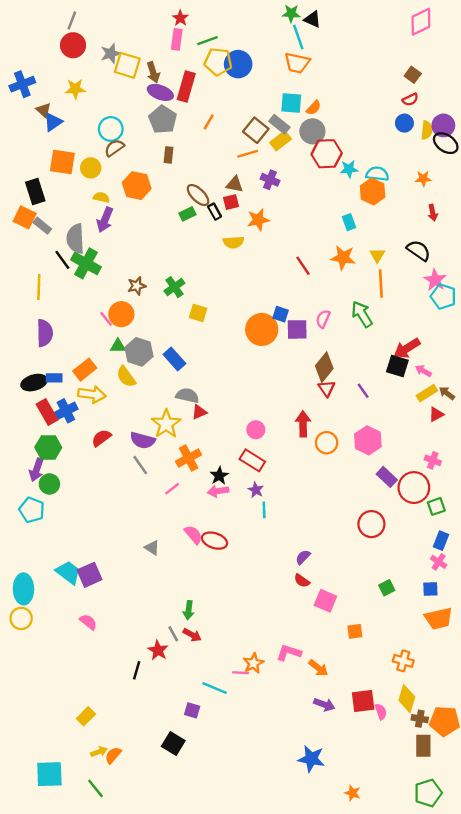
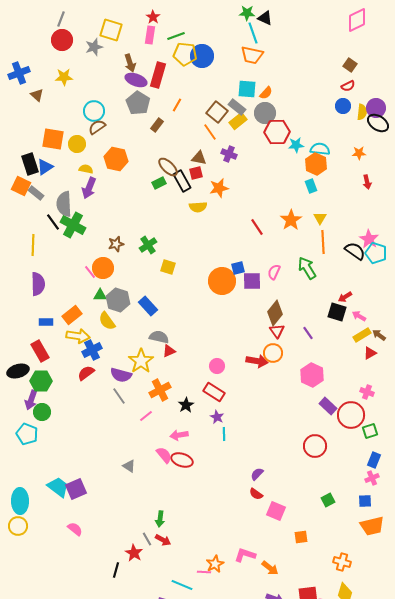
yellow square: (127, 65) -> (111, 30), moved
blue triangle: (53, 122) -> (45, 167), moved
orange line: (248, 154) -> (210, 132), turned 72
brown rectangle: (169, 155) -> (157, 125), moved, turned 32
black rectangle: (215, 212) -> (182, 181), size x1.5
cyan rectangle: (349, 222) -> (311, 186), moved
black semicircle: (419, 250) -> (355, 251), moved
orange star: (343, 258) -> (291, 220), turned 30
blue square: (281, 314) -> (238, 268), turned -32
red arrow: (407, 348) -> (345, 297), size x0.6
black ellipse: (34, 383) -> (18, 371), moved
blue cross: (66, 411) -> (92, 350), moved
red arrow: (303, 424) -> (257, 361), turned 100
orange circle: (327, 443) -> (273, 353), moved
pink arrow: (218, 491) -> (179, 435), moved
pink cross: (439, 562) -> (372, 478), turned 32

